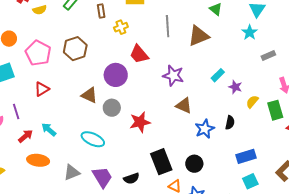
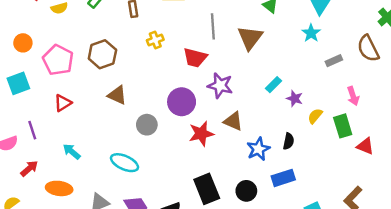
yellow cross: (121, 27) -> (155, 40), moved
brown triangle: (198, 36) -> (250, 38), turned -30
red trapezoid: (139, 54) -> (195, 58), moved, turned -35
purple circle: (116, 75) -> (182, 102), moved
brown triangle: (89, 95) -> (117, 95), moved
red star: (140, 122) -> (201, 134), moved
red arrow: (26, 136) -> (29, 168), moved
blue rectangle: (246, 156) -> (283, 178), moved

